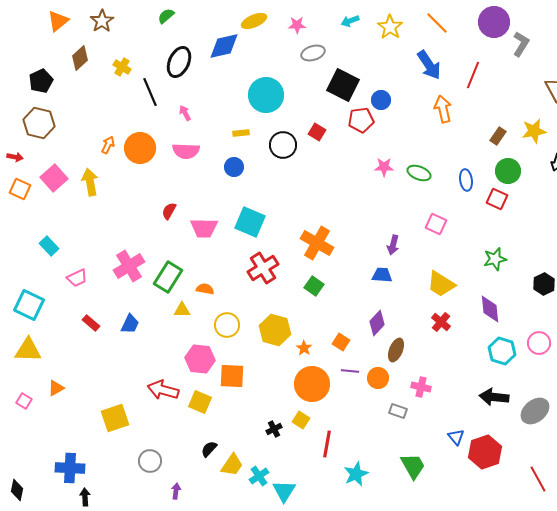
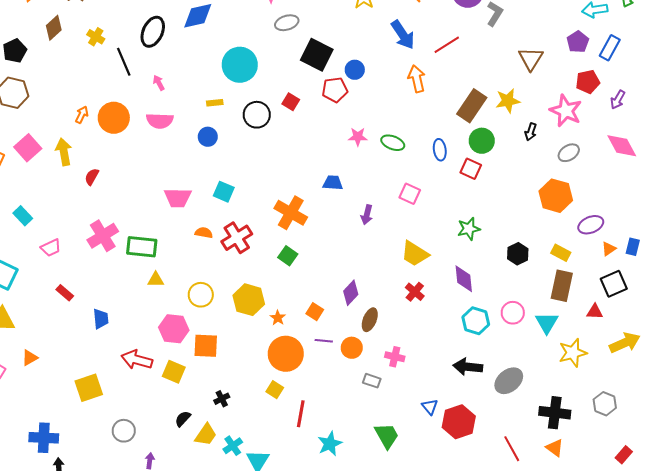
red line: (473, 75) -> (447, 45), turned 36
brown rectangle: (498, 136) -> (472, 106), size x1.8
red semicircle: (169, 211) -> (92, 177), moved
cyan square: (250, 222) -> (224, 192), size x0.7
blue trapezoid: (382, 275) -> (333, 183), moved
green rectangle: (168, 277) -> (142, 247), turned 64
orange semicircle: (205, 289) -> (204, 233), moved
blue trapezoid: (130, 324) -> (101, 319), moved, turned -30
black cross: (274, 429) -> (222, 399), moved

